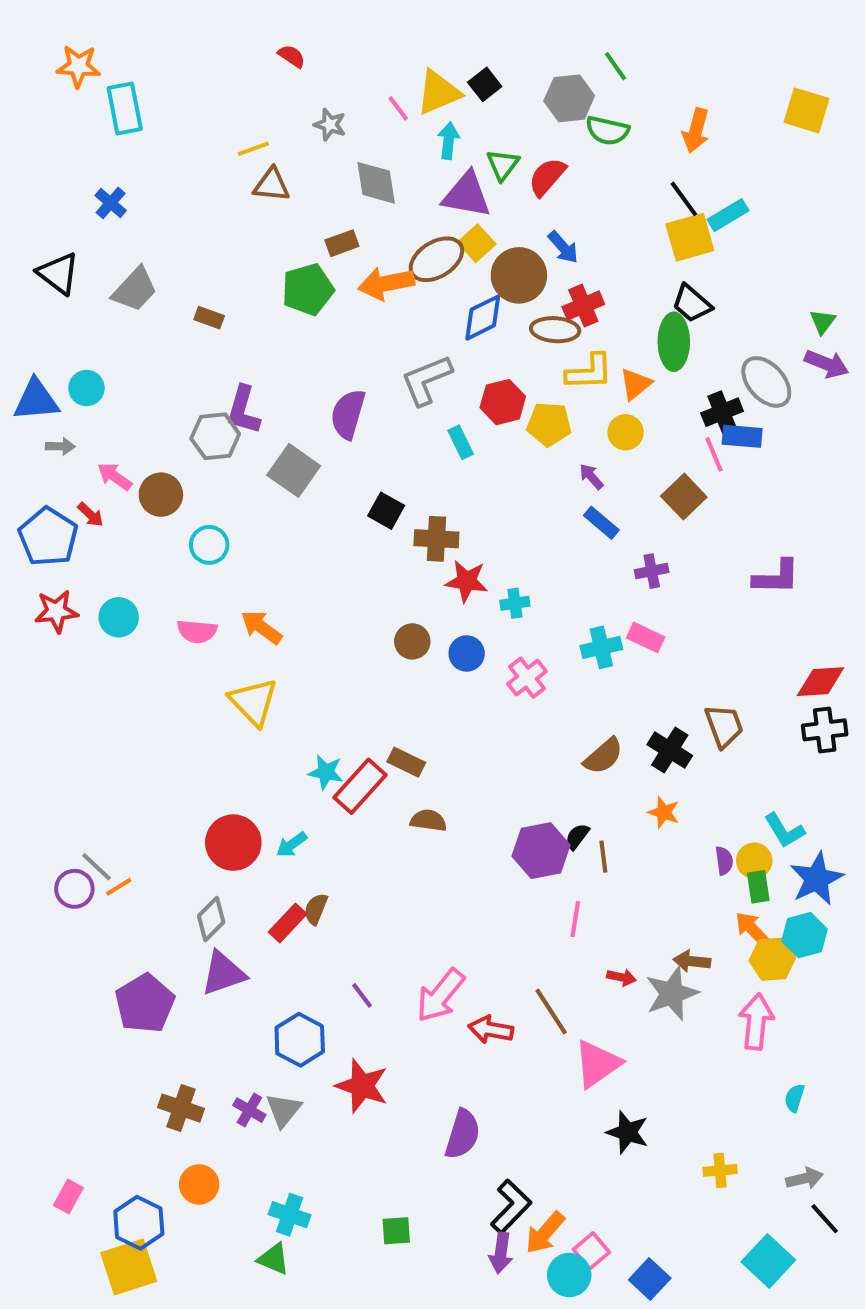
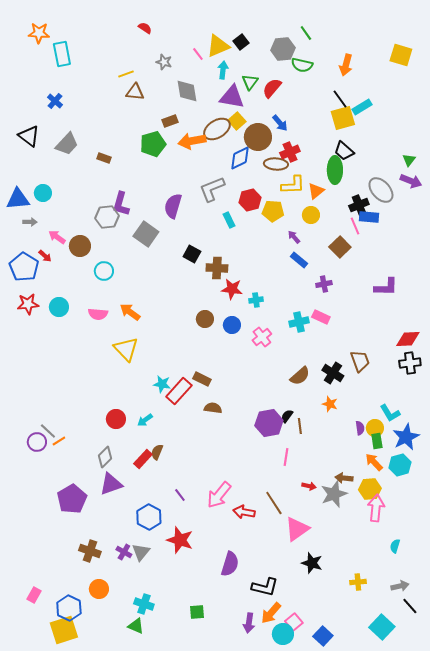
red circle: (233, 843) -> (116, 419), size x0.7
yellow hexagon: (772, 959) -> (370, 489), moved
black L-shape: (511, 1207) -> (265, 587), moved, turned 60

